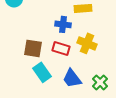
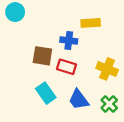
yellow cross: (87, 43) -> (107, 69), moved
brown square: (33, 48) -> (42, 56), moved

